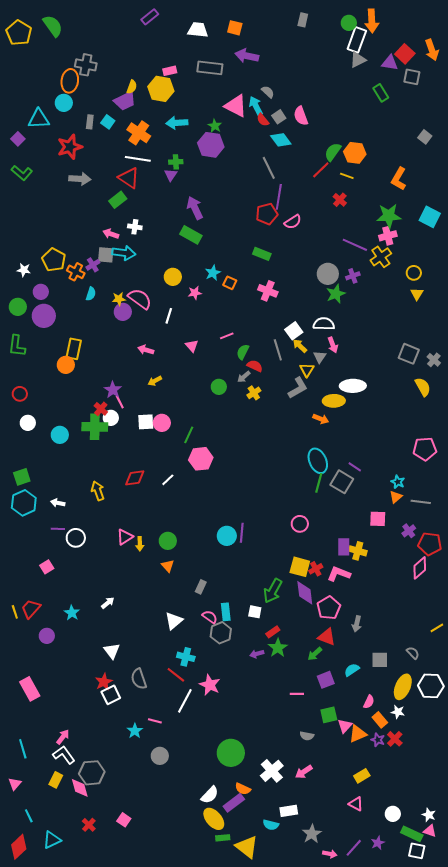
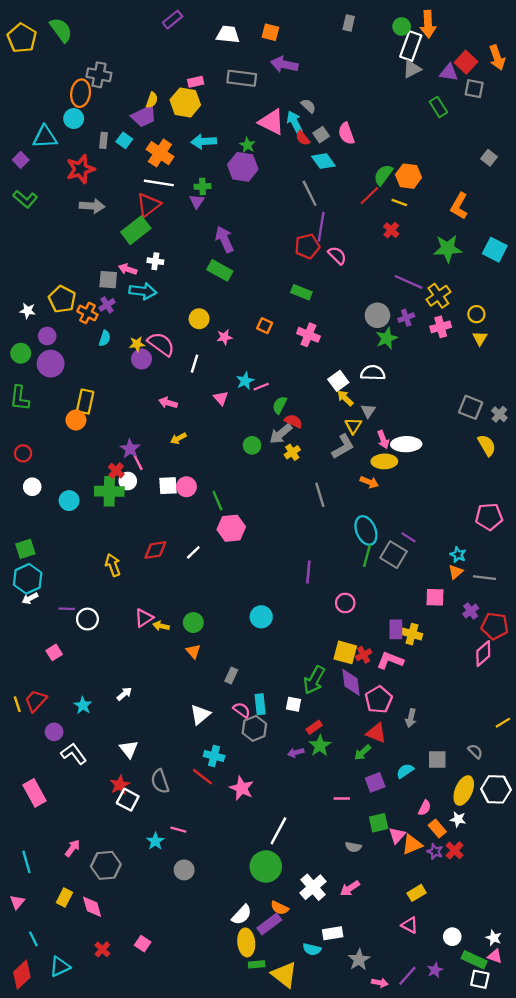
red triangle: (129, 178) -> (148, 205), turned 50
green rectangle: (118, 200) -> (136, 230), size x1.4
pink semicircle: (293, 222) -> (337, 255), turned -102
pink cross: (388, 236) -> (441, 327), moved
gray square: (106, 255) -> (108, 280), moved
cyan star: (213, 273) -> (245, 381), moved
pink arrow: (333, 345) -> (383, 440), moved
gray line: (278, 350) -> (320, 495), moved
gray arrow: (244, 377) -> (281, 434), size x1.5
green line: (189, 435) -> (217, 501), turned -48
white arrow: (58, 503) -> (30, 598), moved, turned -40
purple line: (242, 533) -> (308, 572), moved
yellow arrow: (140, 544) -> (161, 626), turned 104
white square: (111, 695) -> (128, 800), turned -36
white line: (185, 701) -> (278, 831), moved
white L-shape: (64, 755) -> (74, 754), moved
gray hexagon: (92, 773) -> (106, 865), moved
yellow ellipse: (214, 819) -> (246, 942), turned 35

